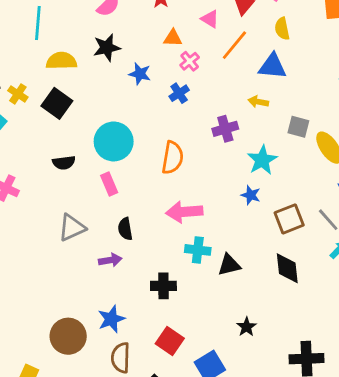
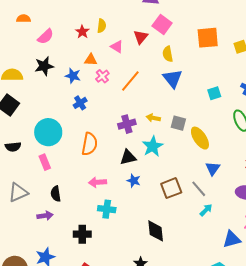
orange line: (234, 45) -> (130, 81), moved
blue triangle: (273, 66) -> (173, 79), moved, turned 45
blue star: (140, 74) -> (73, 76), moved
blue cross: (179, 93) -> (80, 103), moved
yellow arrow: (258, 102) -> (153, 118), moved
blue star: (251, 195) -> (134, 181), moved
pink arrow: (184, 212) -> (97, 182), size x0.7
black triangle: (229, 265) -> (128, 157), moved
black diamond: (287, 268) -> (156, 231), moved

